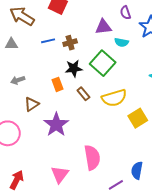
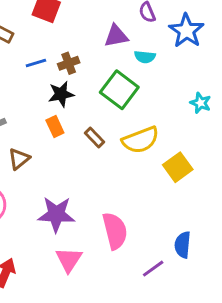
black star: (74, 68) -> (61, 94), moved
purple star: (56, 125) -> (56, 214), moved, turned -30

